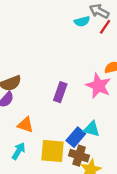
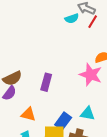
purple rectangle: (60, 92) -> (46, 82), moved
blue rectangle: (76, 137) -> (63, 121), moved

